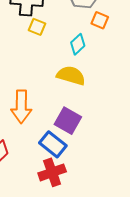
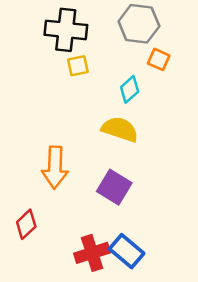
yellow square: (37, 27) -> (78, 66), turned -36
blue rectangle: (53, 144) -> (127, 251), moved

